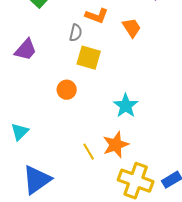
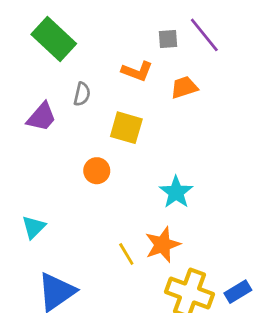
orange trapezoid: (132, 28) -> (184, 87), turned -75
gray semicircle: (76, 33) -> (82, 94), moved

